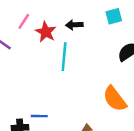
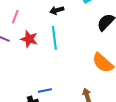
red star: (46, 32) -> (29, 39), moved

